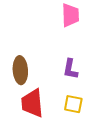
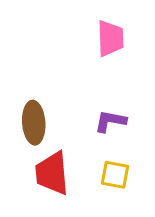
purple L-shape: (70, 69) -> (110, 121), turned 90

